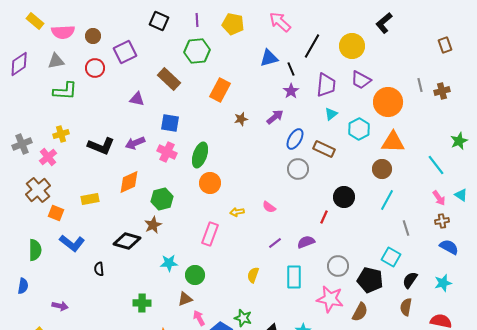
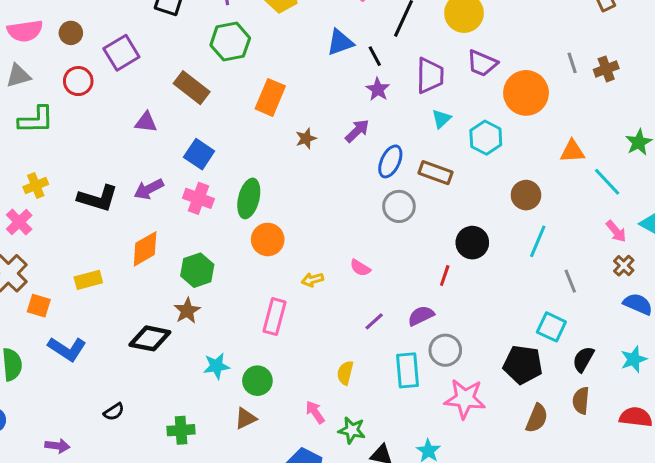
blue square: (170, 123) -> (199, 154), turned 30
orange triangle: (393, 142) -> (572, 151), moved, size x0.7
brown cross: (442, 221) -> (624, 266), turned -32
gray circle: (338, 266) -> (445, 350), moved
black semicircle: (99, 269) -> (114, 412), moved, turned -112
brown semicircle: (360, 312) -> (537, 418), moved
pink arrow: (199, 318) -> (315, 412), moved
green star: (243, 318) -> (352, 430), moved

